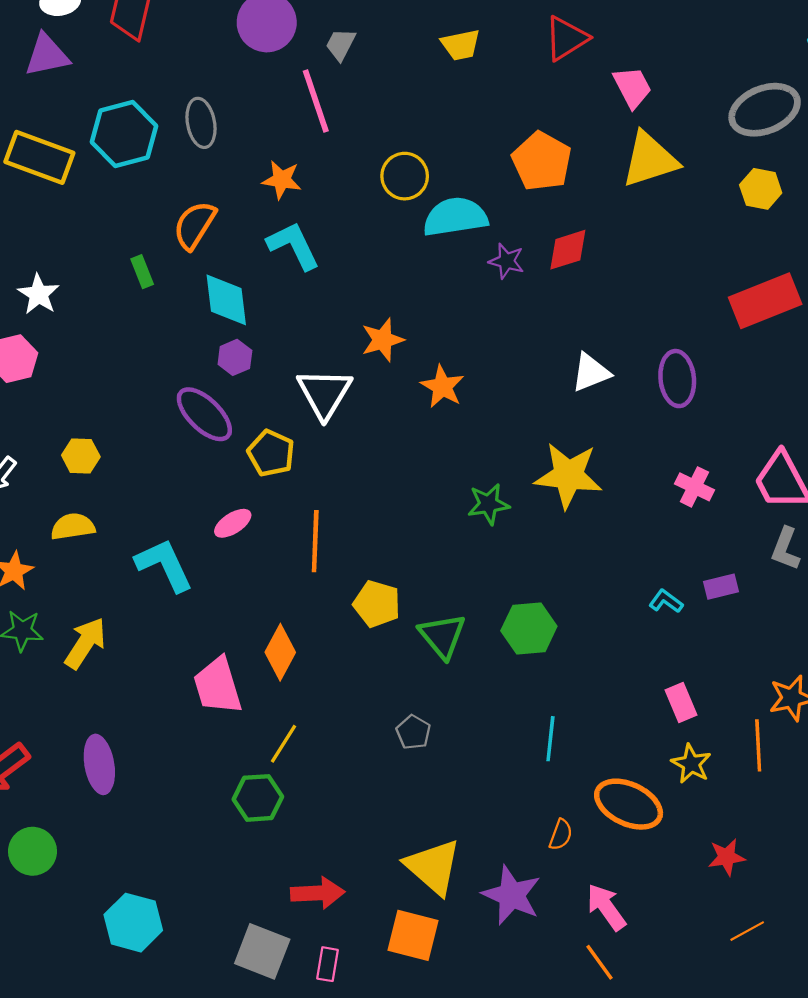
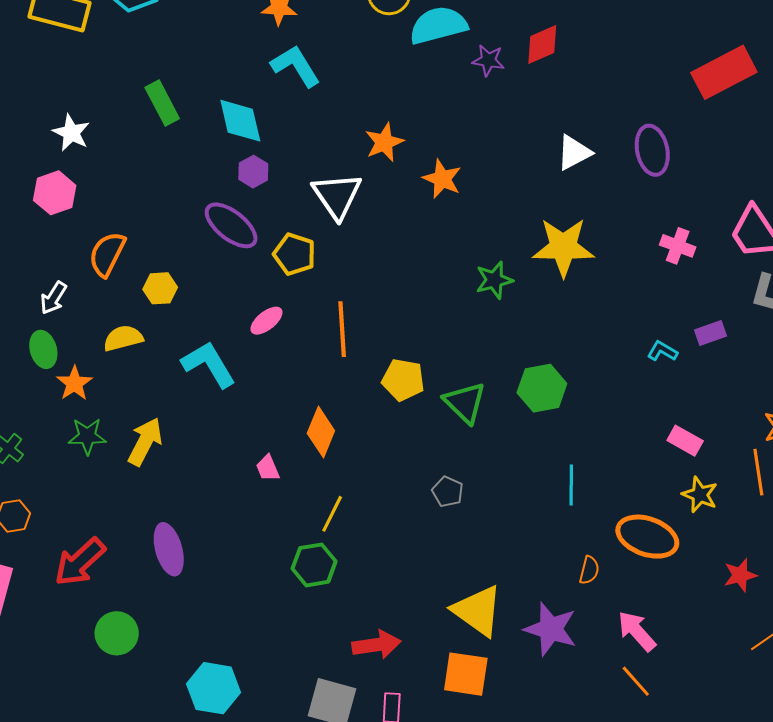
orange semicircle: (195, 225) -> (107, 254), moved
green rectangle: (142, 272) -> (162, 103), size x1.5
yellow hexagon: (81, 456) -> (160, 288), moved
pink trapezoid: (218, 686) -> (268, 468), size x0.5
pink rectangle: (681, 703) -> (685, 441), turned -32

